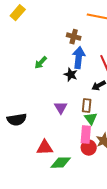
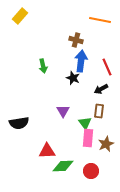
green arrow: (41, 63) -> (43, 66), turned -56
brown rectangle: (87, 106) -> (99, 111), moved
green triangle: (91, 119) -> (85, 123), moved
red circle: (89, 148) -> (91, 171), moved

